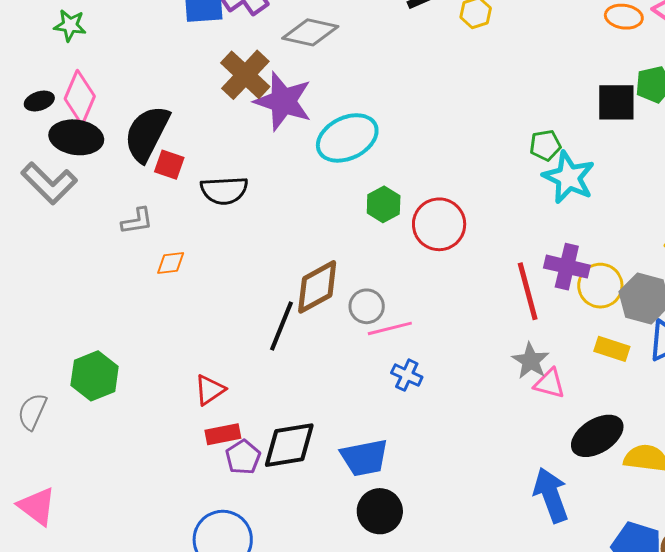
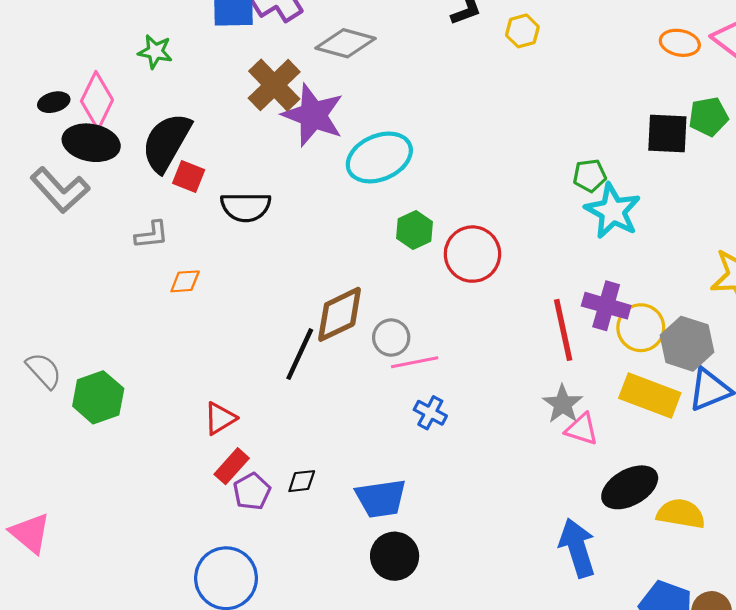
green star: (70, 25) -> (155, 52), moved
yellow rectangle: (612, 349) -> (650, 396), size x1.6
gray semicircle: (32, 412) -> (44, 371), moved, turned 111
red rectangle: (223, 434) -> (232, 466), turned -40
black diamond: (289, 445) -> (302, 481), size x0.5

